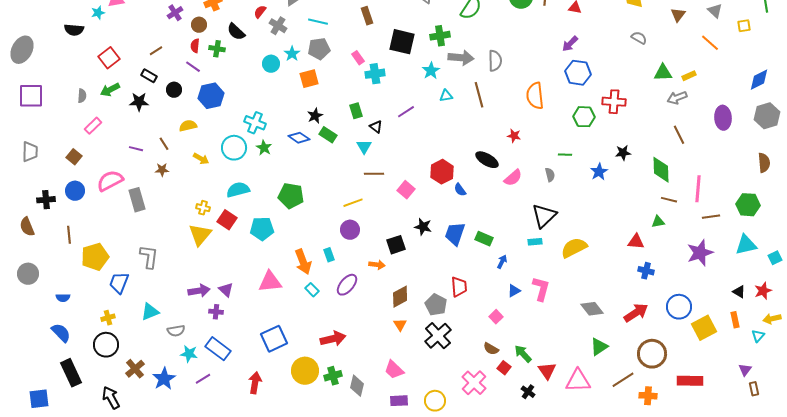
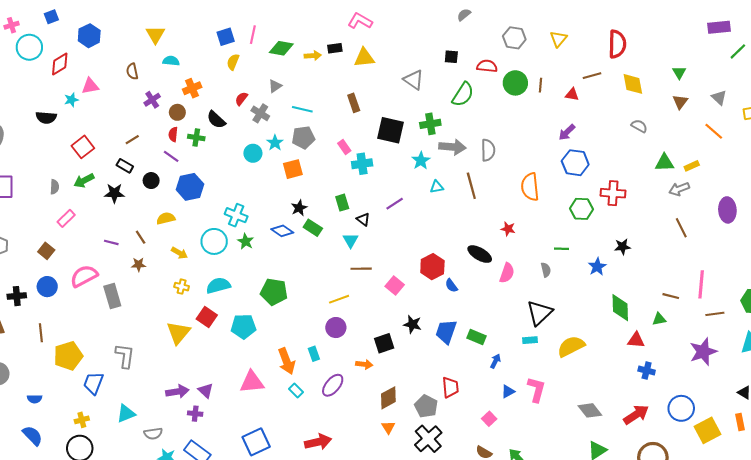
green diamond: (661, 170) -> (620, 308), moved
pink semicircle: (513, 178) -> (507, 273), turned -30
yellow cross: (203, 208) -> (182, 287), moved

